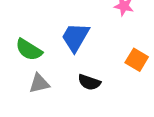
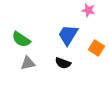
blue trapezoid: (75, 37) -> (68, 35), moved

